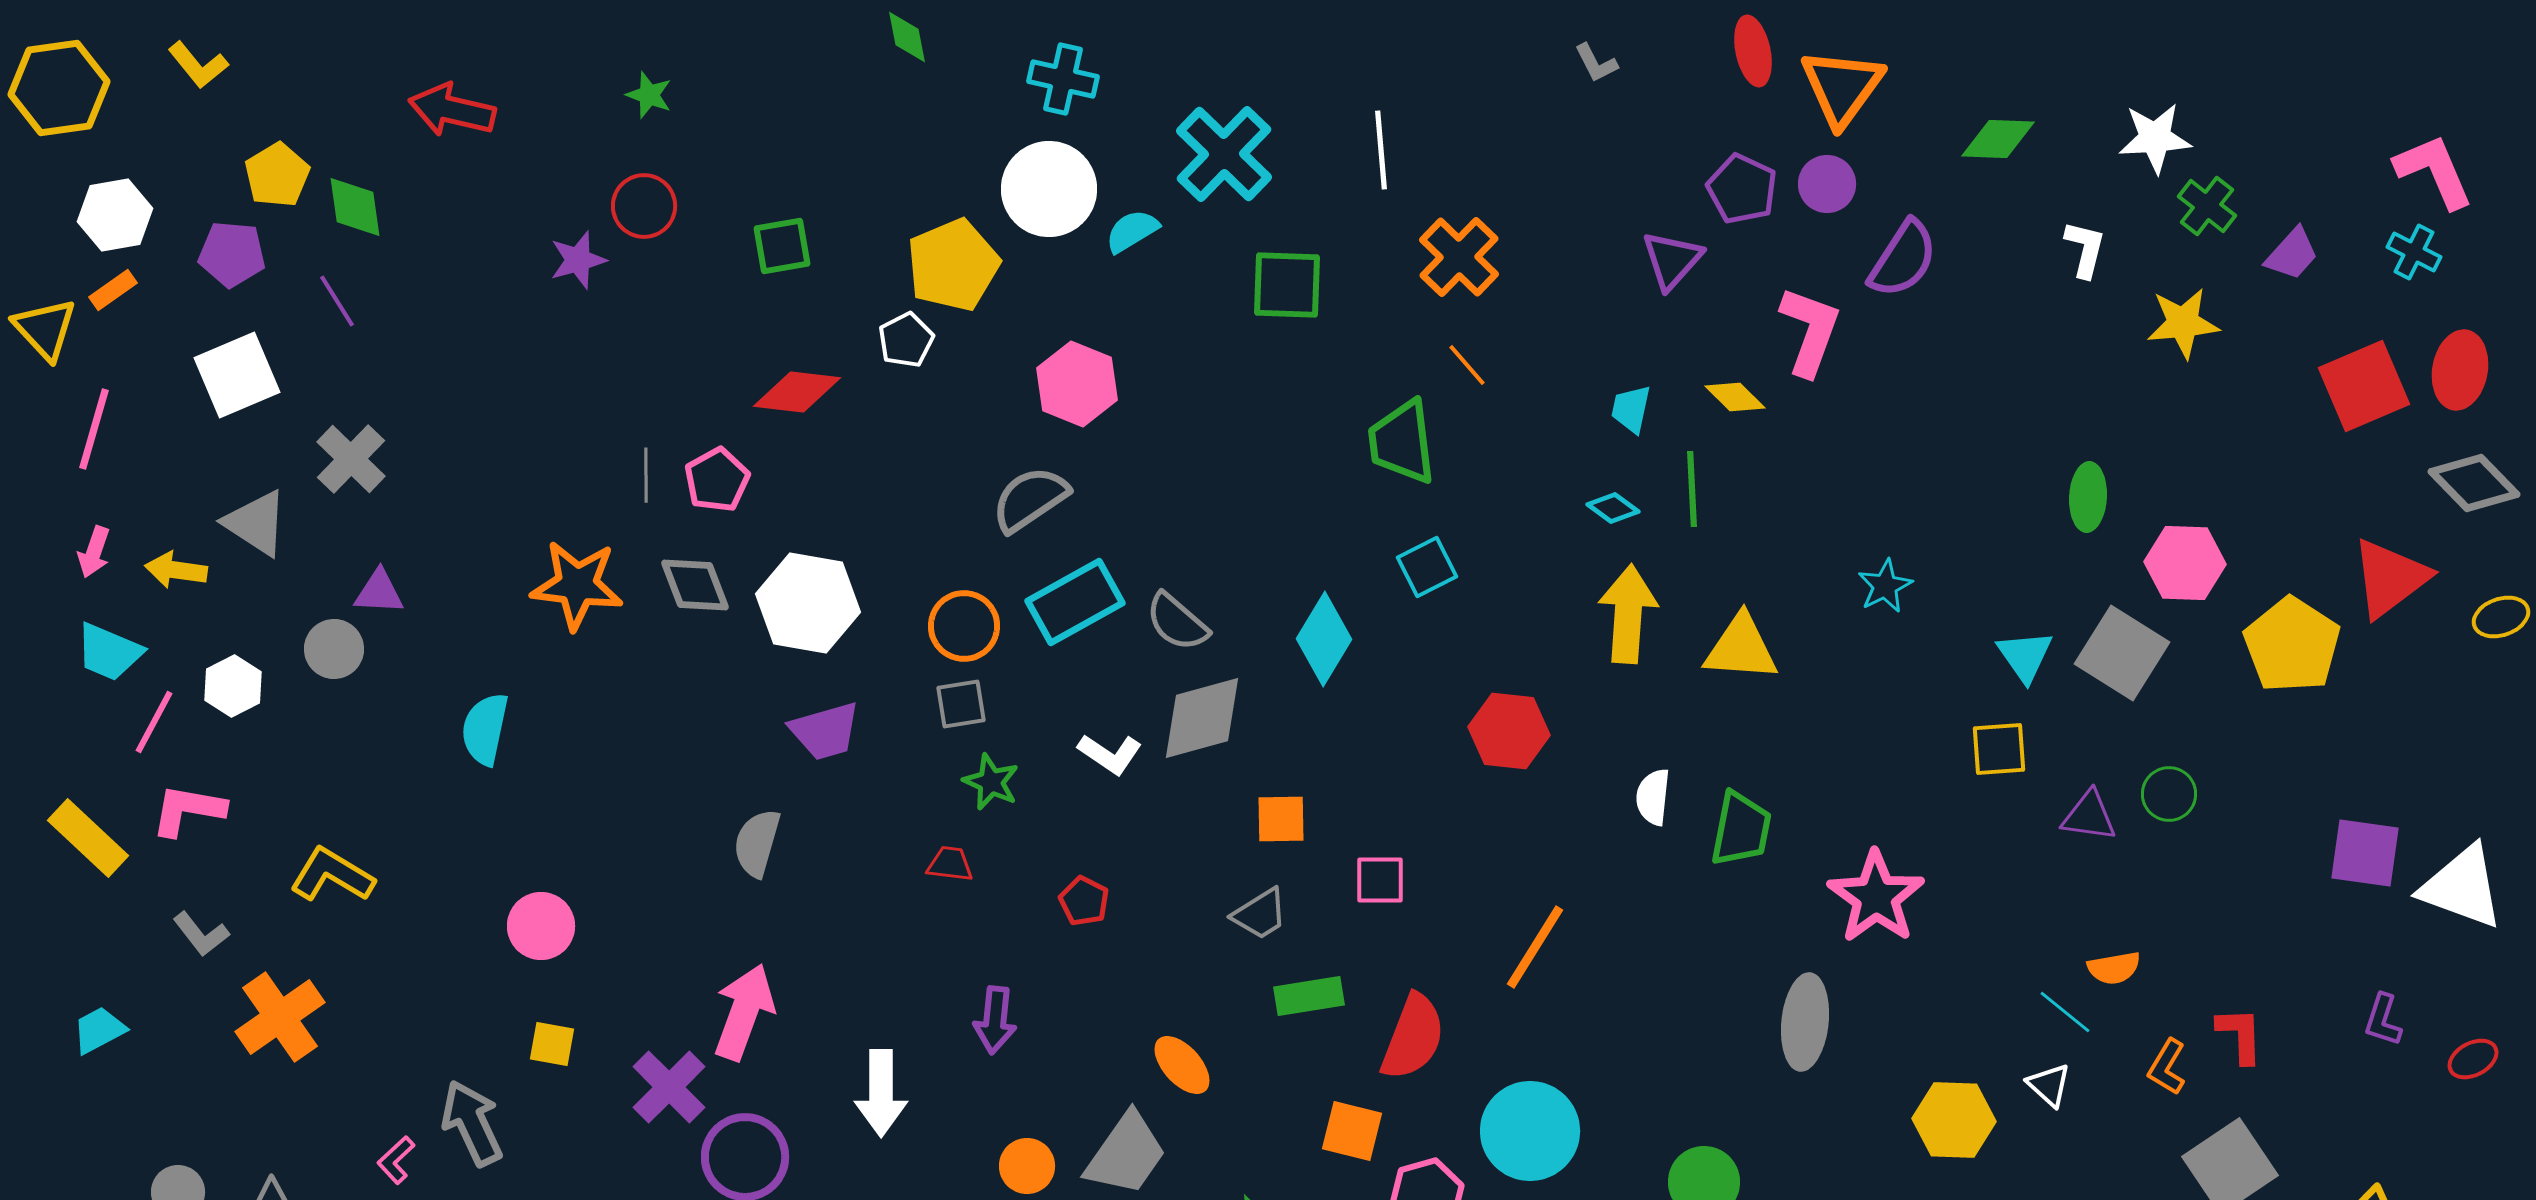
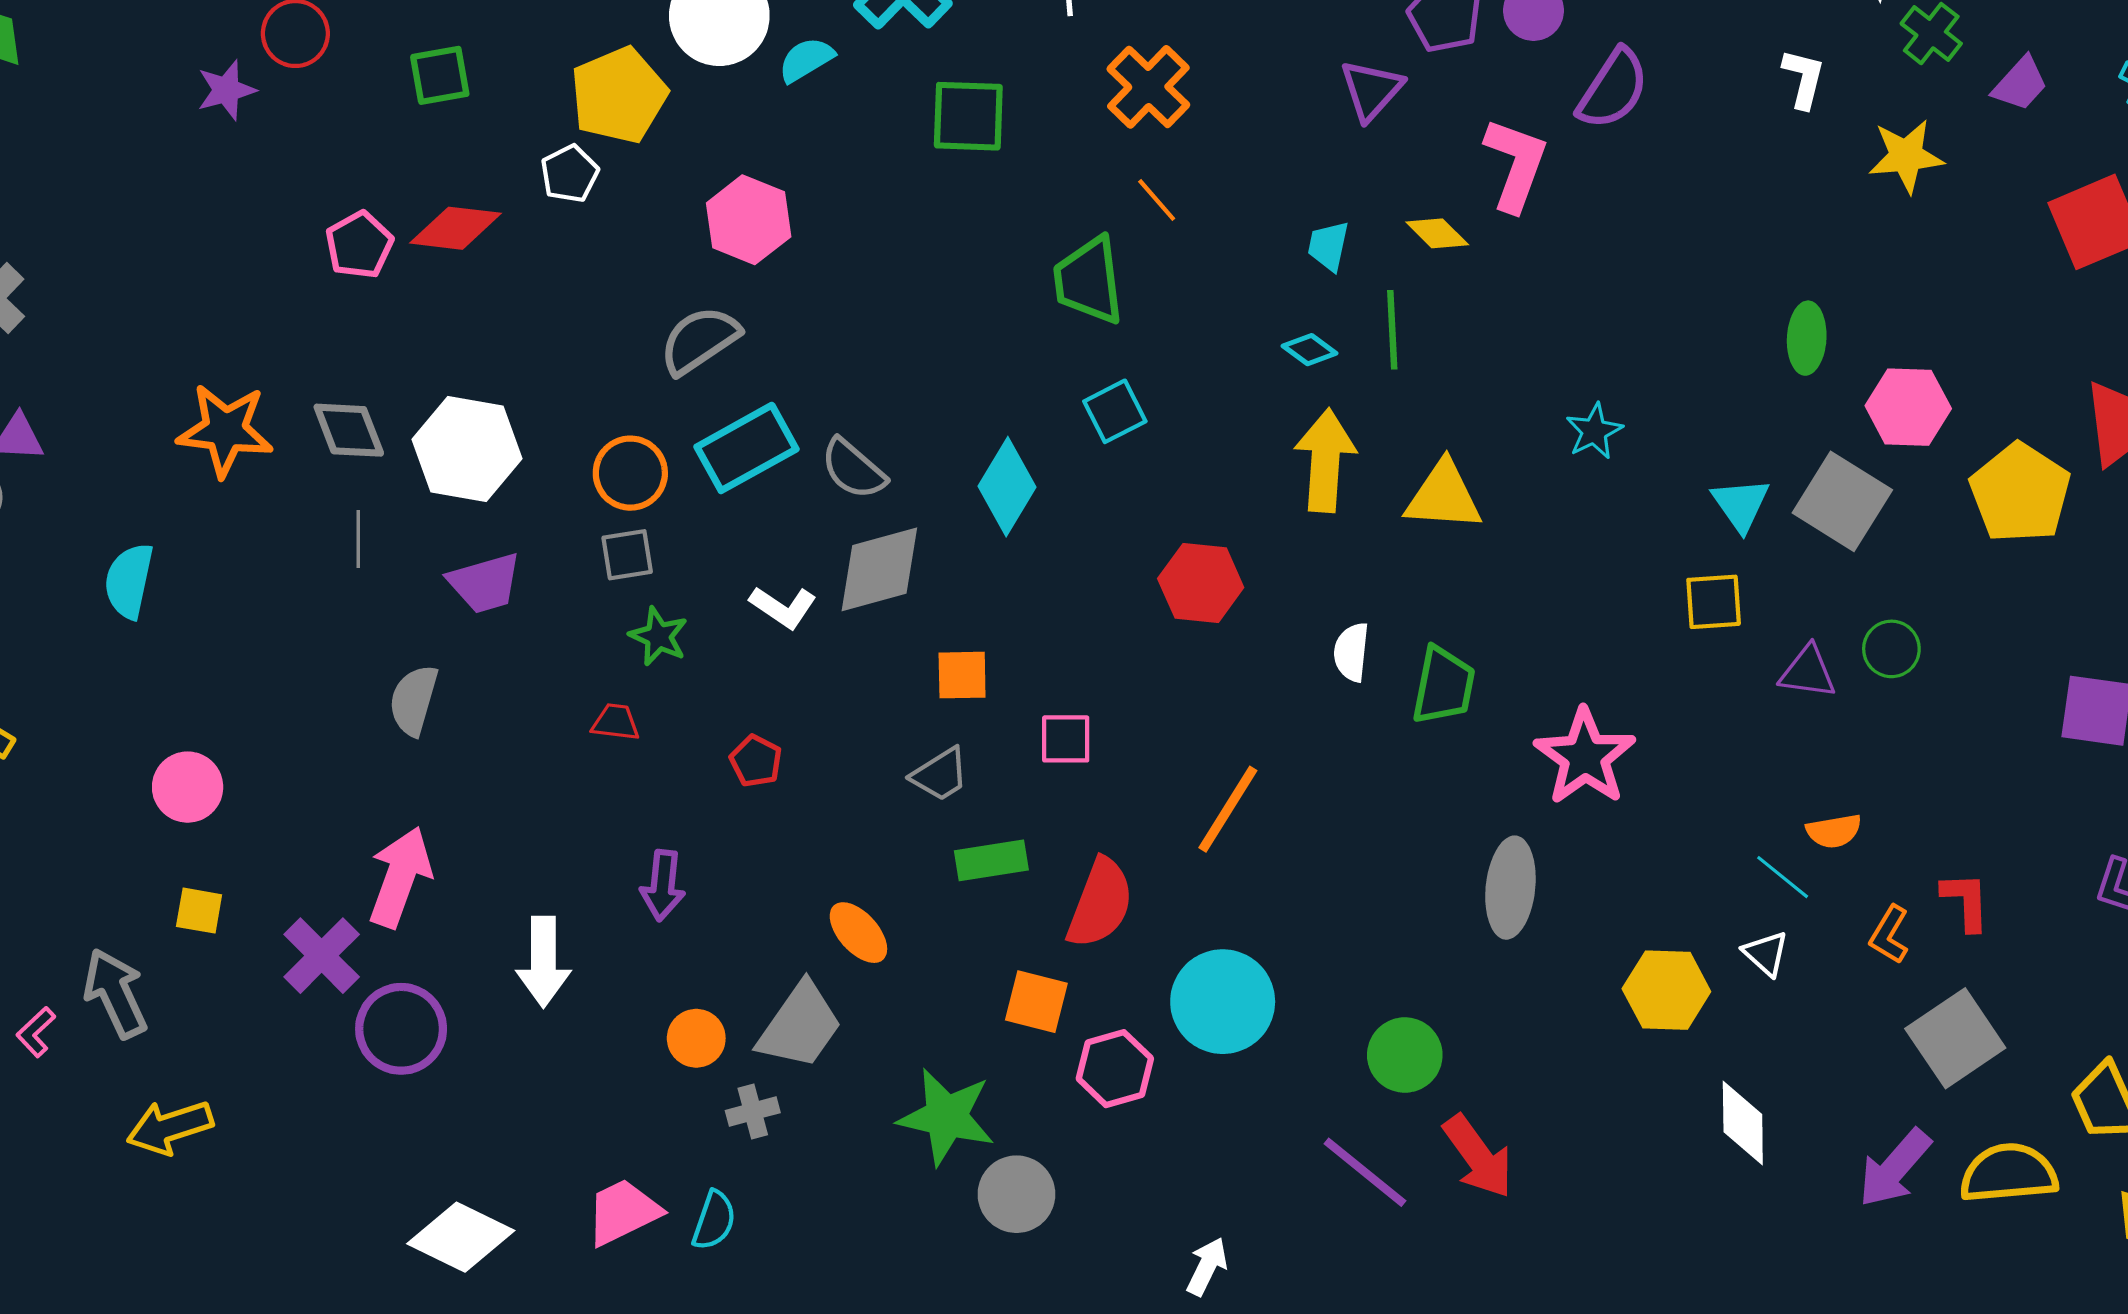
gray line: (646, 475) -> (358, 539), moved
pink pentagon: (717, 480) -> (359, 245), moved

